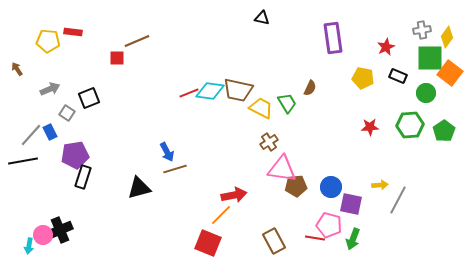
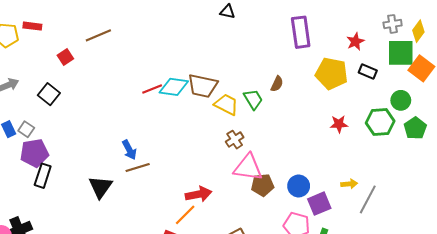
red square: (117, 58) -> (65, 57), moved, turned -35
yellow pentagon: (363, 78) -> (332, 74), size x1.4
green circle: (426, 93) -> (401, 100), moved
black square: (89, 98) -> (49, 94), turned -30
gray square: (67, 113) -> (26, 129), moved
black triangle: (139, 188) -> (100, 187), turned -40
purple square: (351, 204) -> (319, 204), turned -35

